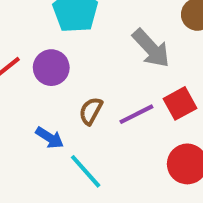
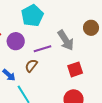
purple line: (136, 114) -> (43, 49), moved

